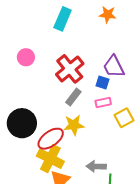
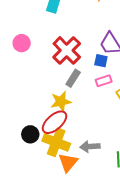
black circle: (22, 123) -> (30, 134), moved, size x0.6
yellow star: (74, 125) -> (61, 101), moved
gray arrow: (96, 166) -> (90, 147), moved

